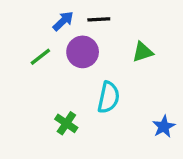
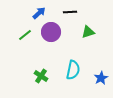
black line: (99, 19) -> (70, 12), moved
cyan semicircle: (109, 97) -> (73, 70), moved

